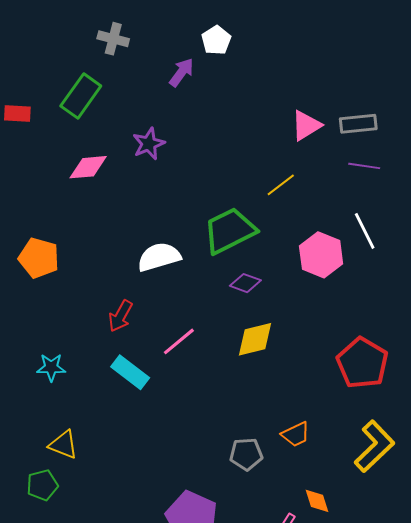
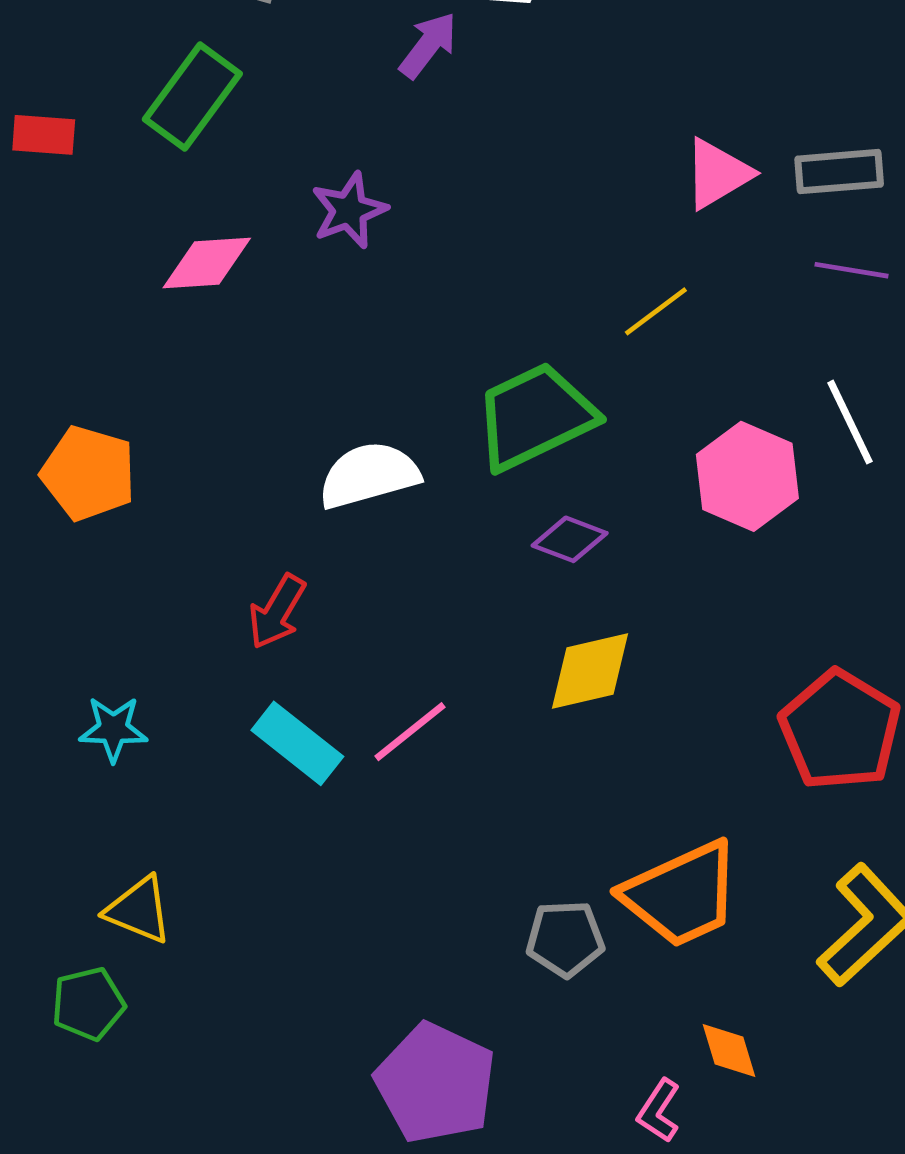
pink line: (179, 341) -> (410, 732), moved
orange trapezoid: (296, 434) -> (682, 894), size x1.8

